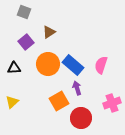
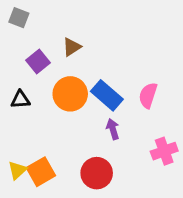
gray square: (24, 12) -> (19, 18), moved
orange square: (59, 101) -> (41, 172), moved
yellow triangle: (12, 102) -> (17, 170), moved
red circle: (81, 118) -> (97, 173), moved

